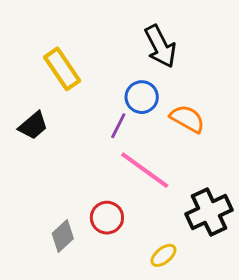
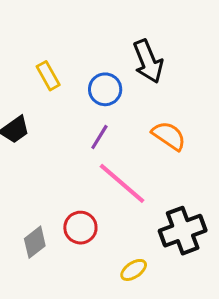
yellow rectangle: (62, 69) -> (48, 76), size x0.7
blue circle: (142, 97) -> (105, 89), moved

